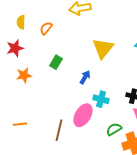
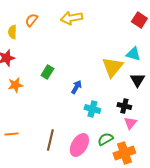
orange semicircle: (46, 28) -> (31, 20), moved
yellow triangle: (103, 48) -> (112, 67), moved
pink ellipse: (83, 115) -> (79, 145), moved

